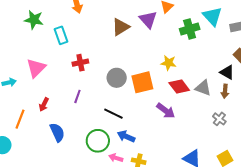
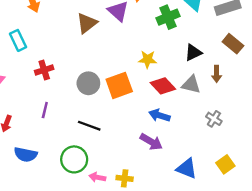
black triangle: (227, 72) -> (193, 53), moved, turned -49
brown arrow: (225, 91) -> (217, 74), moved
purple arrow: (166, 111) -> (151, 142), moved
blue semicircle: (57, 132) -> (26, 155), turned 132
blue arrow: (126, 136) -> (159, 115), moved

